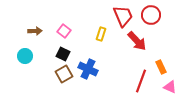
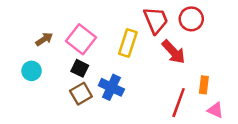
brown arrow: (35, 31) -> (44, 39), turned -32
pink square: (64, 31) -> (81, 39), size x1.6
yellow rectangle: (101, 34) -> (128, 43), size x1.5
orange rectangle: (161, 67) -> (204, 85), turned 32

